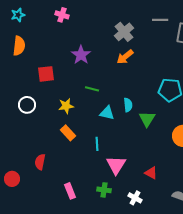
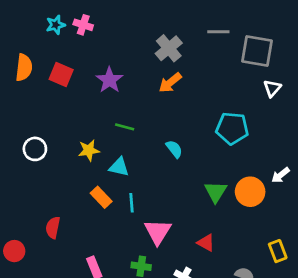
cyan star: (18, 15) -> (56, 25), moved
red square: (46, 74) -> (61, 74), moved, turned 30
cyan semicircle: (128, 105) -> (174, 149), turned -32
cyan triangle: (107, 113) -> (119, 167), moved
green triangle: (147, 119) -> (216, 192), moved
orange rectangle: (68, 133) -> (101, 197), moved

